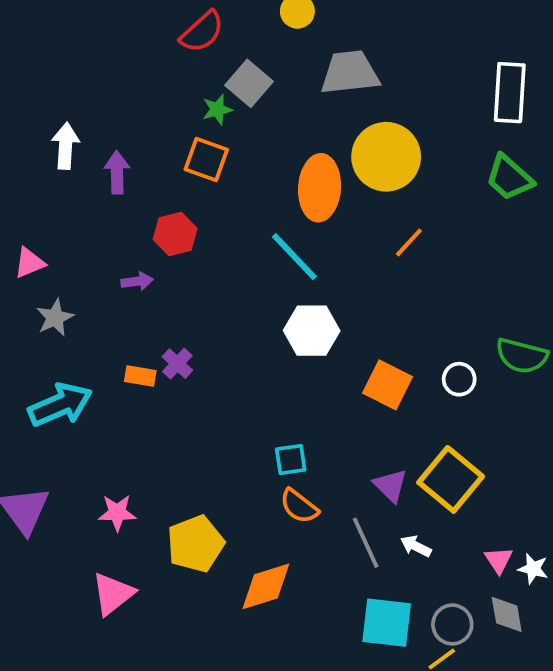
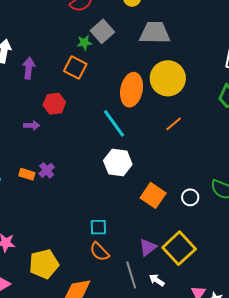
purple triangle: (390, 486) -> (148, 247), turned 30

